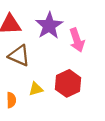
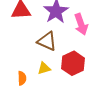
brown triangle: (19, 56) -> (47, 41), moved

